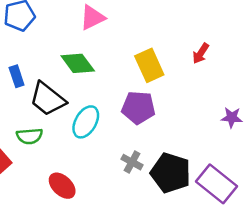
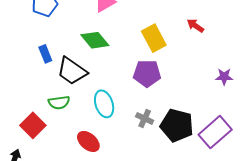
red arrow: (201, 53) -> (195, 26), turned 96
cyan ellipse: (86, 122) -> (104, 104), moved, turned -44
purple rectangle: (216, 184) -> (215, 132), turned -76

